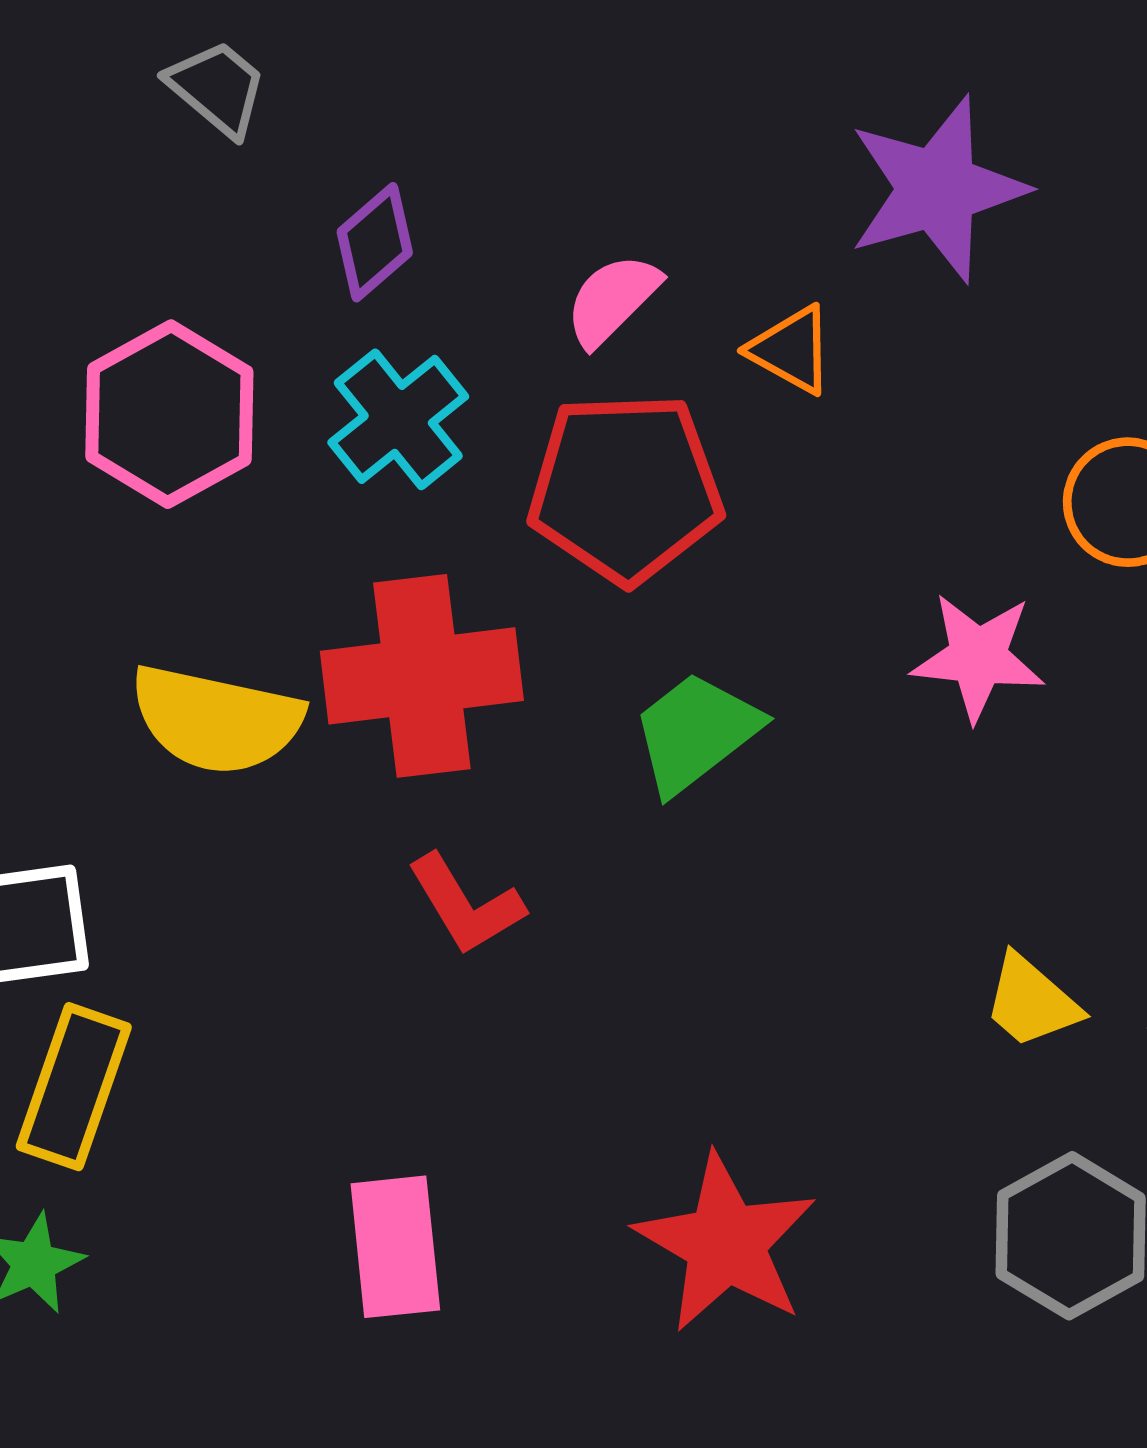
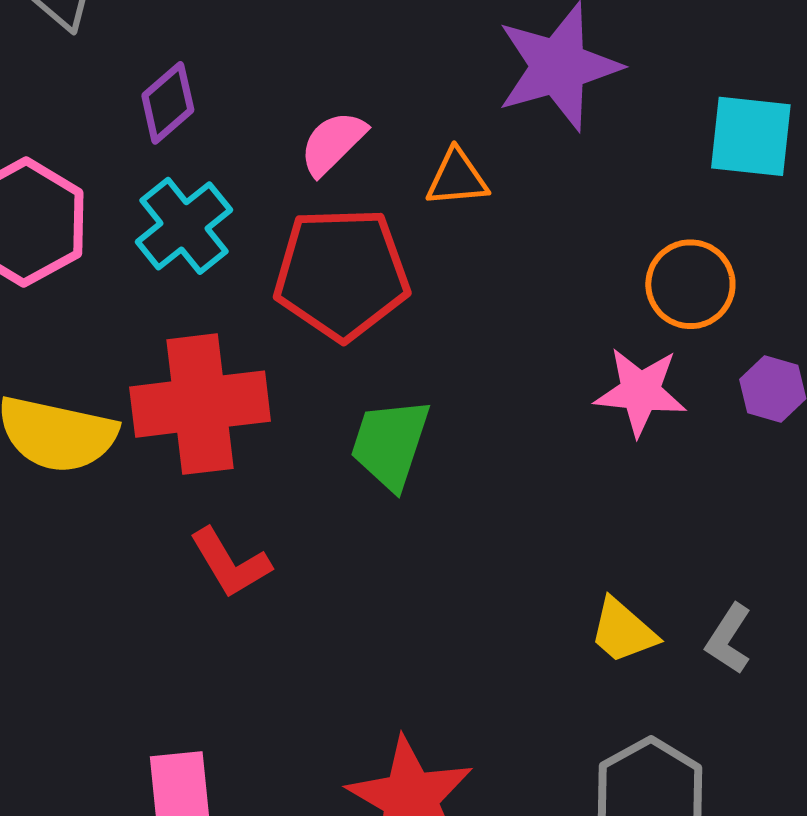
orange triangle: (791, 350) -> (457, 178), turned -34
pink star: (978, 657) -> (640, 392), moved
green trapezoid: (696, 733) -> (390, 444), turned -34

